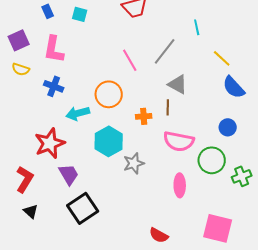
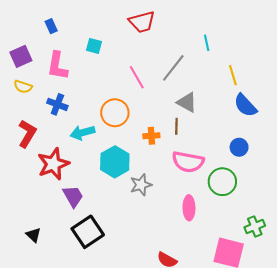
cyan square: (80, 14) -> (94, 46), moved
yellow line: (222, 58) -> (233, 75), turned 30
green cross: (242, 176) -> (255, 227), moved
red L-shape: (25, 179) -> (27, 134), moved

